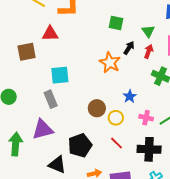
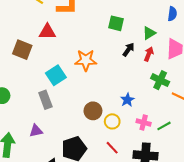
green triangle: (148, 31) -> (149, 33), turned 32
brown square: (27, 52) -> (22, 50), turned 30
orange star: (110, 63) -> (86, 60), moved, turned -30
cyan square: (60, 75) -> (56, 75), turned -30
purple triangle: (43, 129) -> (36, 131), size x0.6

